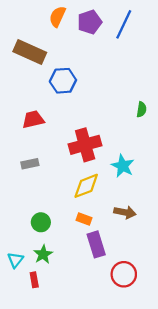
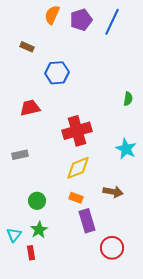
brown rectangle: (30, 52) -> (27, 47), size x0.5
gray rectangle: (30, 164) -> (20, 155), moved
cyan star: (123, 166) -> (126, 149), moved

